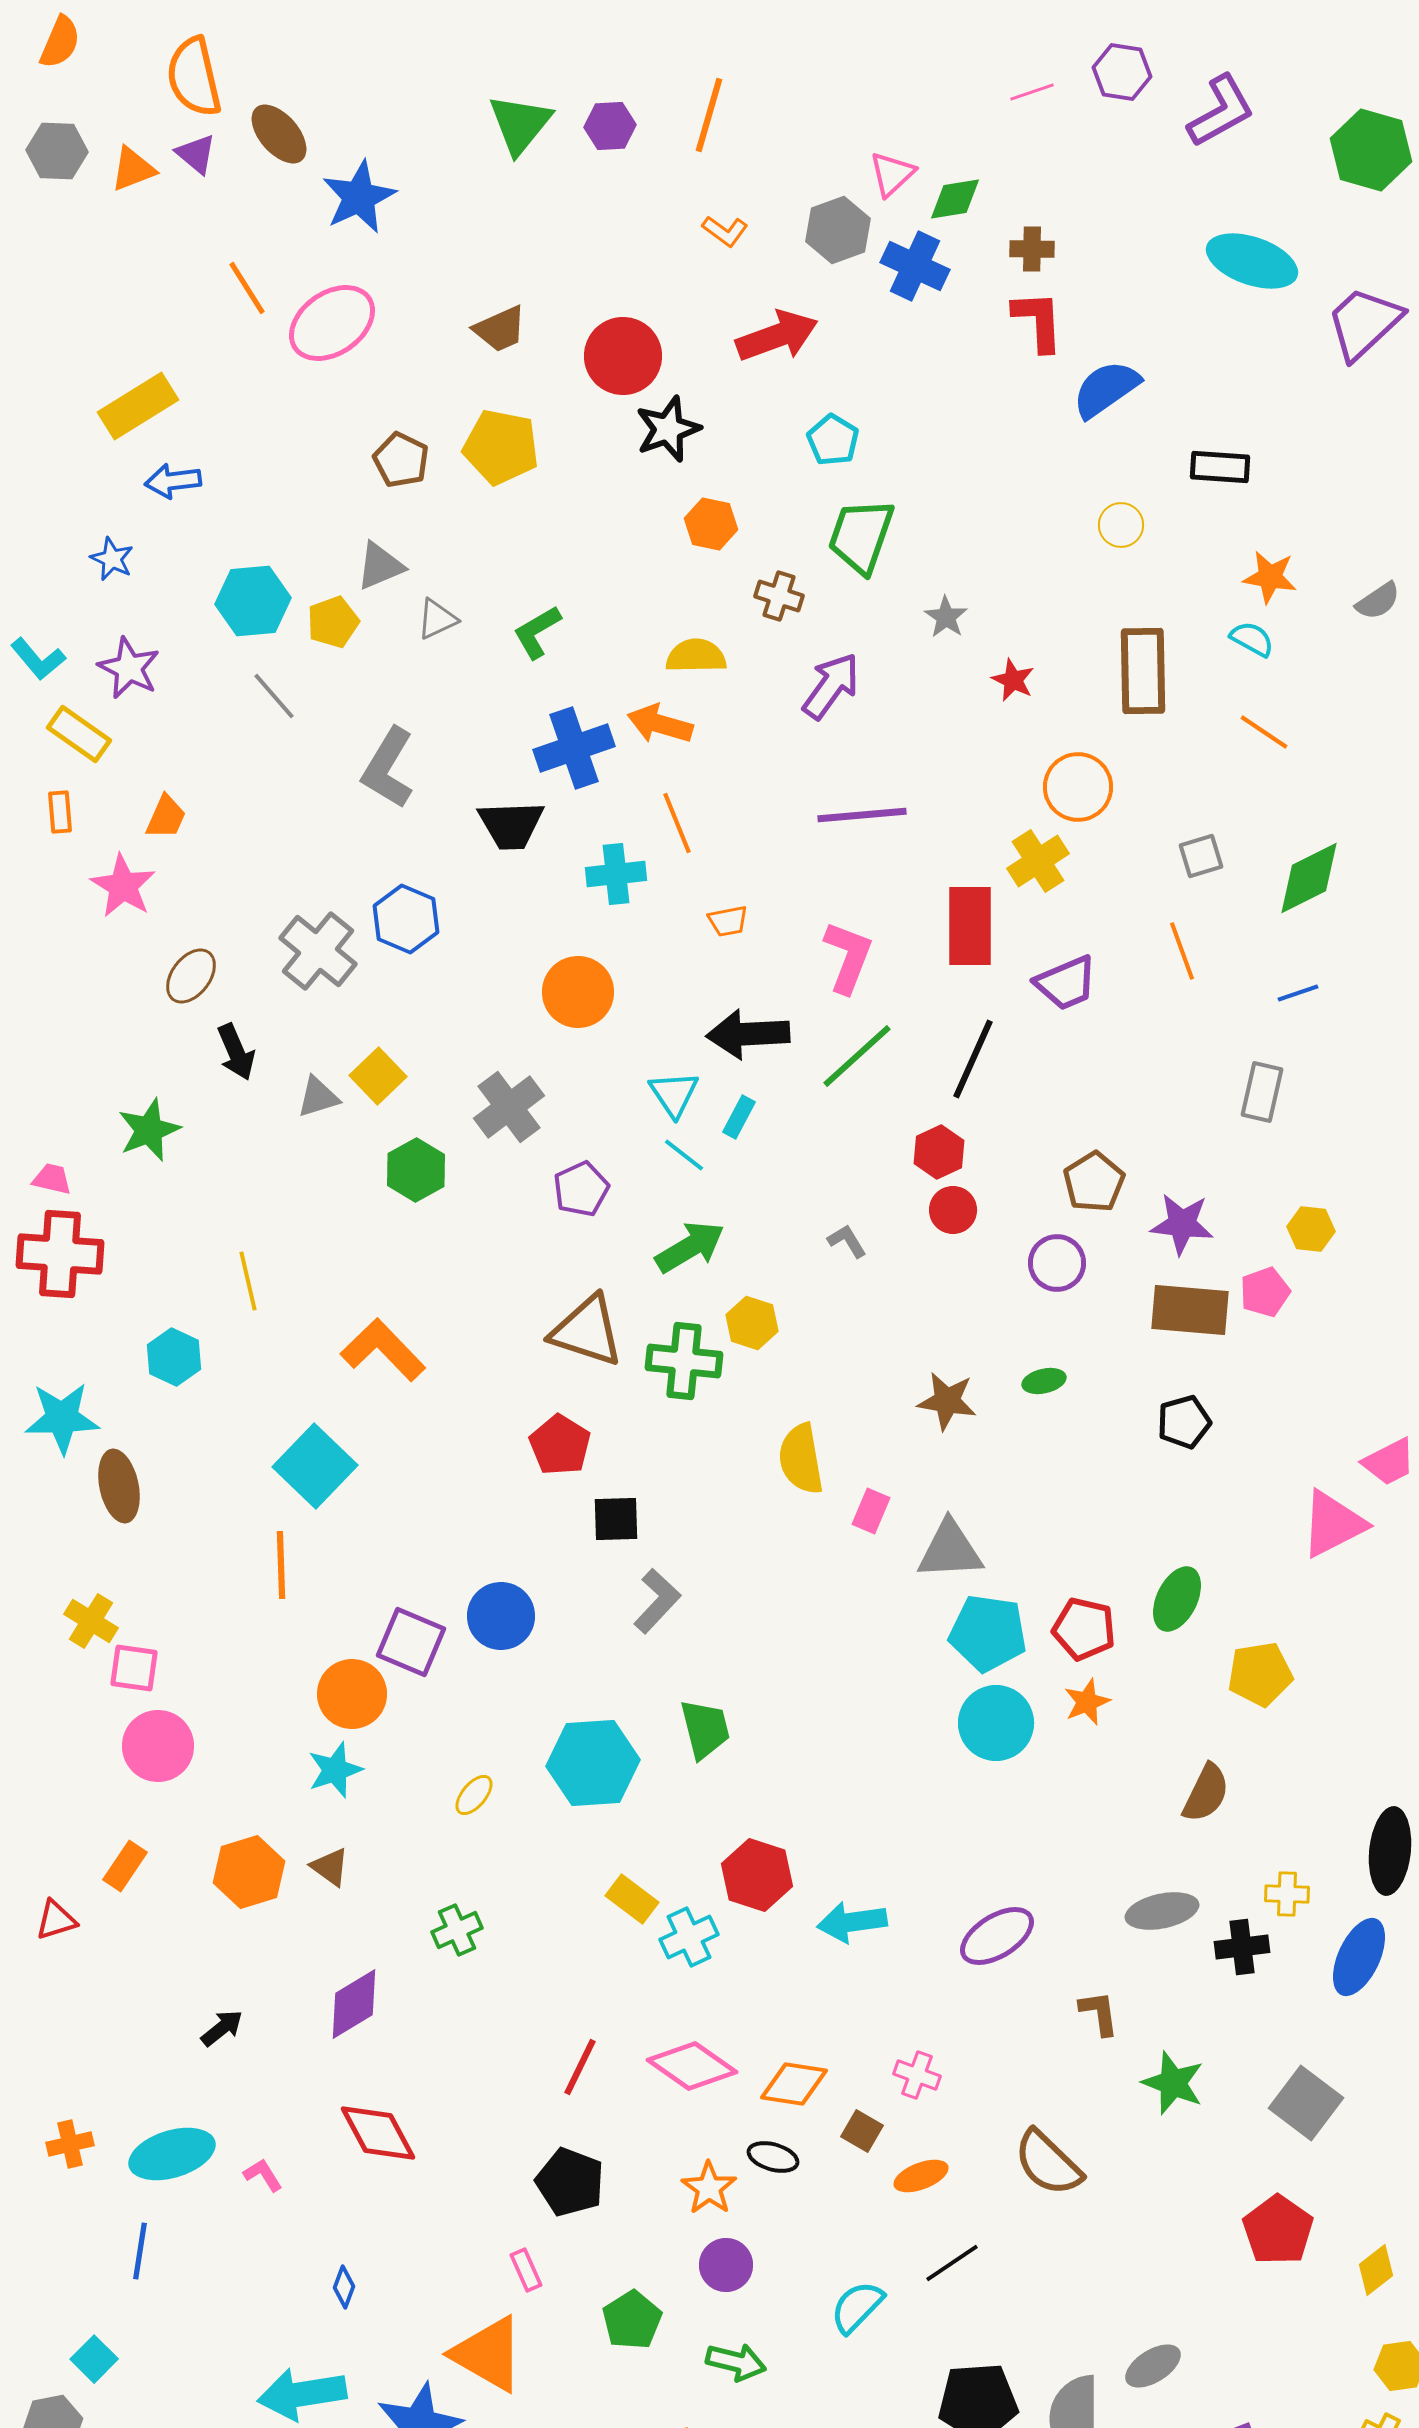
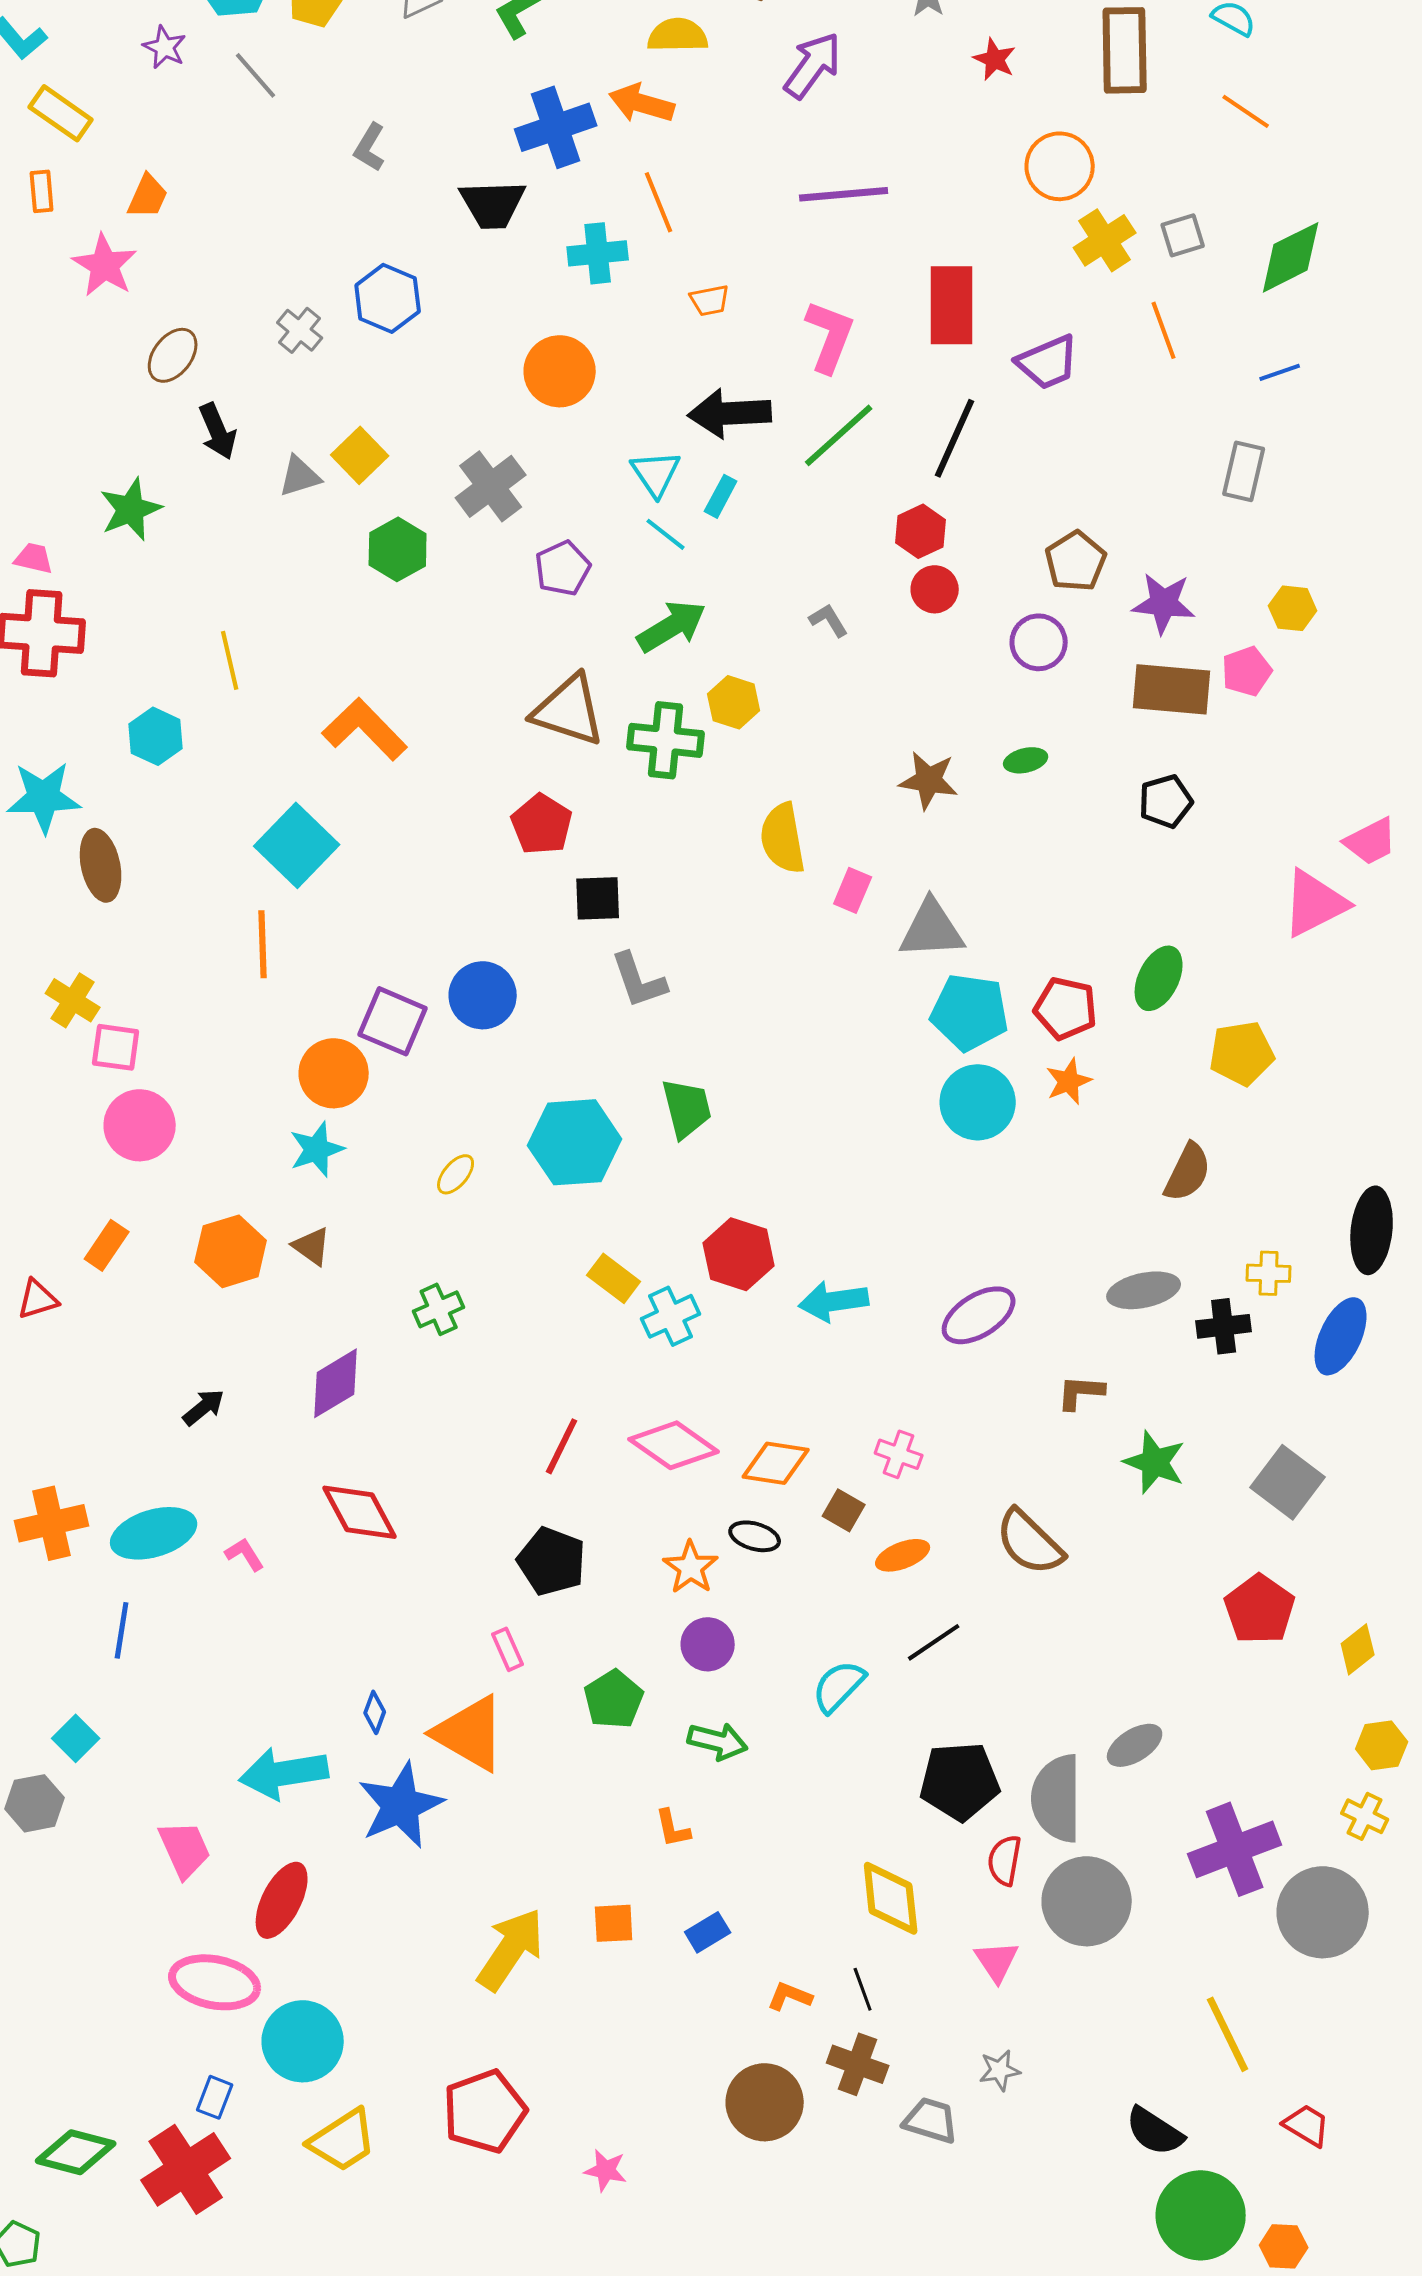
purple star: (129, 668) -> (165, 47), moved, size x0.7
gray L-shape: (388, 768) -> (370, 147), size x0.6
yellow cross: (1038, 861) -> (1105, 240), moved
gray cross: (318, 951) -> (300, 330), size x0.6
gray L-shape: (657, 1601) -> (639, 980), turned 118
brown L-shape: (1099, 2013) -> (1081, 1392), turned -78
orange cross: (70, 2144) -> (52, 1523), size x1.5
blue diamond: (344, 2287) -> (375, 1712), moved

